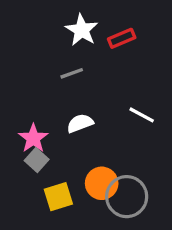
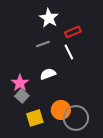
red rectangle: (122, 38) -> (73, 32), moved
white line: (142, 115) -> (69, 52), moved, turned 35

